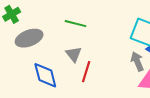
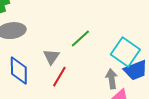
green line: (75, 24) -> (80, 38), moved, turned -70

